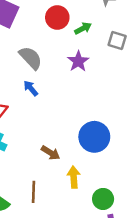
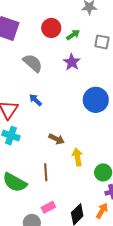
blue arrow: (31, 88) -> (35, 100), moved
blue circle: (94, 137) -> (96, 100), moved

